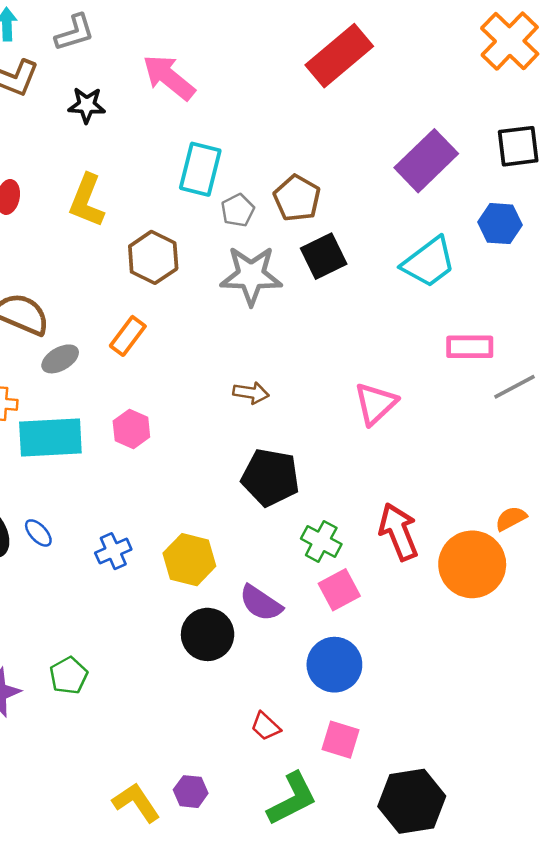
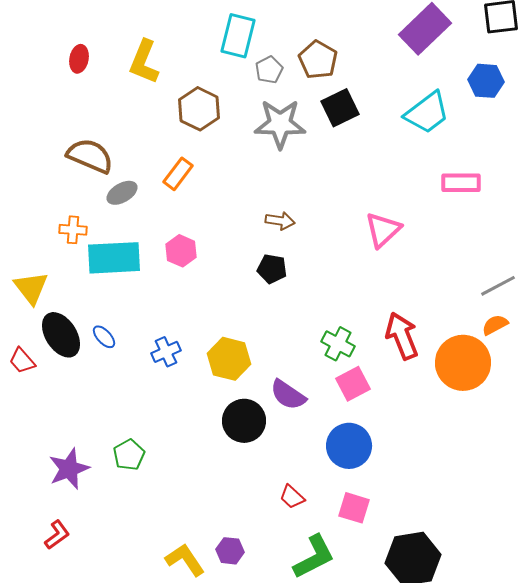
gray line: (515, 387) -> (498, 286), moved
black pentagon: (270, 477) -> (272, 269), moved, size x0.6

